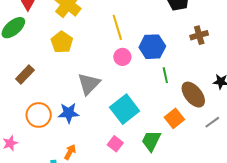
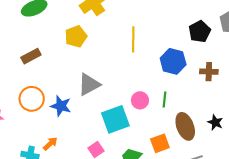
blue hexagon: (152, 47) -> (173, 61), moved
pink circle: (122, 57) -> (140, 100), moved

